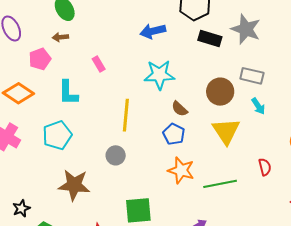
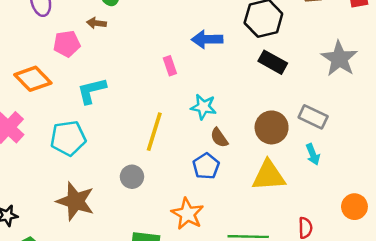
gray star: (246, 29) -> (339, 59), moved
pink rectangle: (99, 64) -> (170, 66), moved
cyan star: (159, 75) -> (203, 107), moved, size x0.7
cyan L-shape: (68, 93) -> (92, 91), turned 64
yellow triangle: (226, 131) -> (269, 176), turned 48
orange star: (181, 170) -> (187, 214), moved

